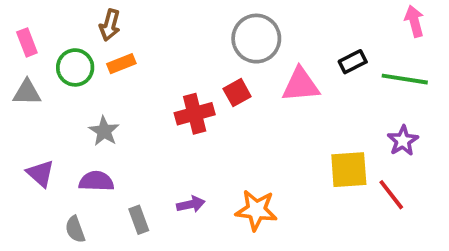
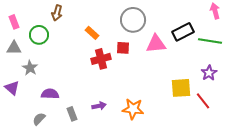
black rectangle: (353, 62) -> (183, 32), size x1.5
orange rectangle: (121, 64) -> (92, 33), moved, turned 64
red square: (237, 93) -> (123, 48), turned 32
gray star: (104, 131) -> (30, 68), moved
purple triangle: (40, 173) -> (12, 88), moved
gray semicircle: (75, 229) -> (39, 119), turned 64

